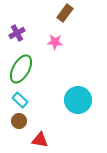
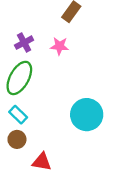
purple cross: (17, 33) -> (24, 43), moved

